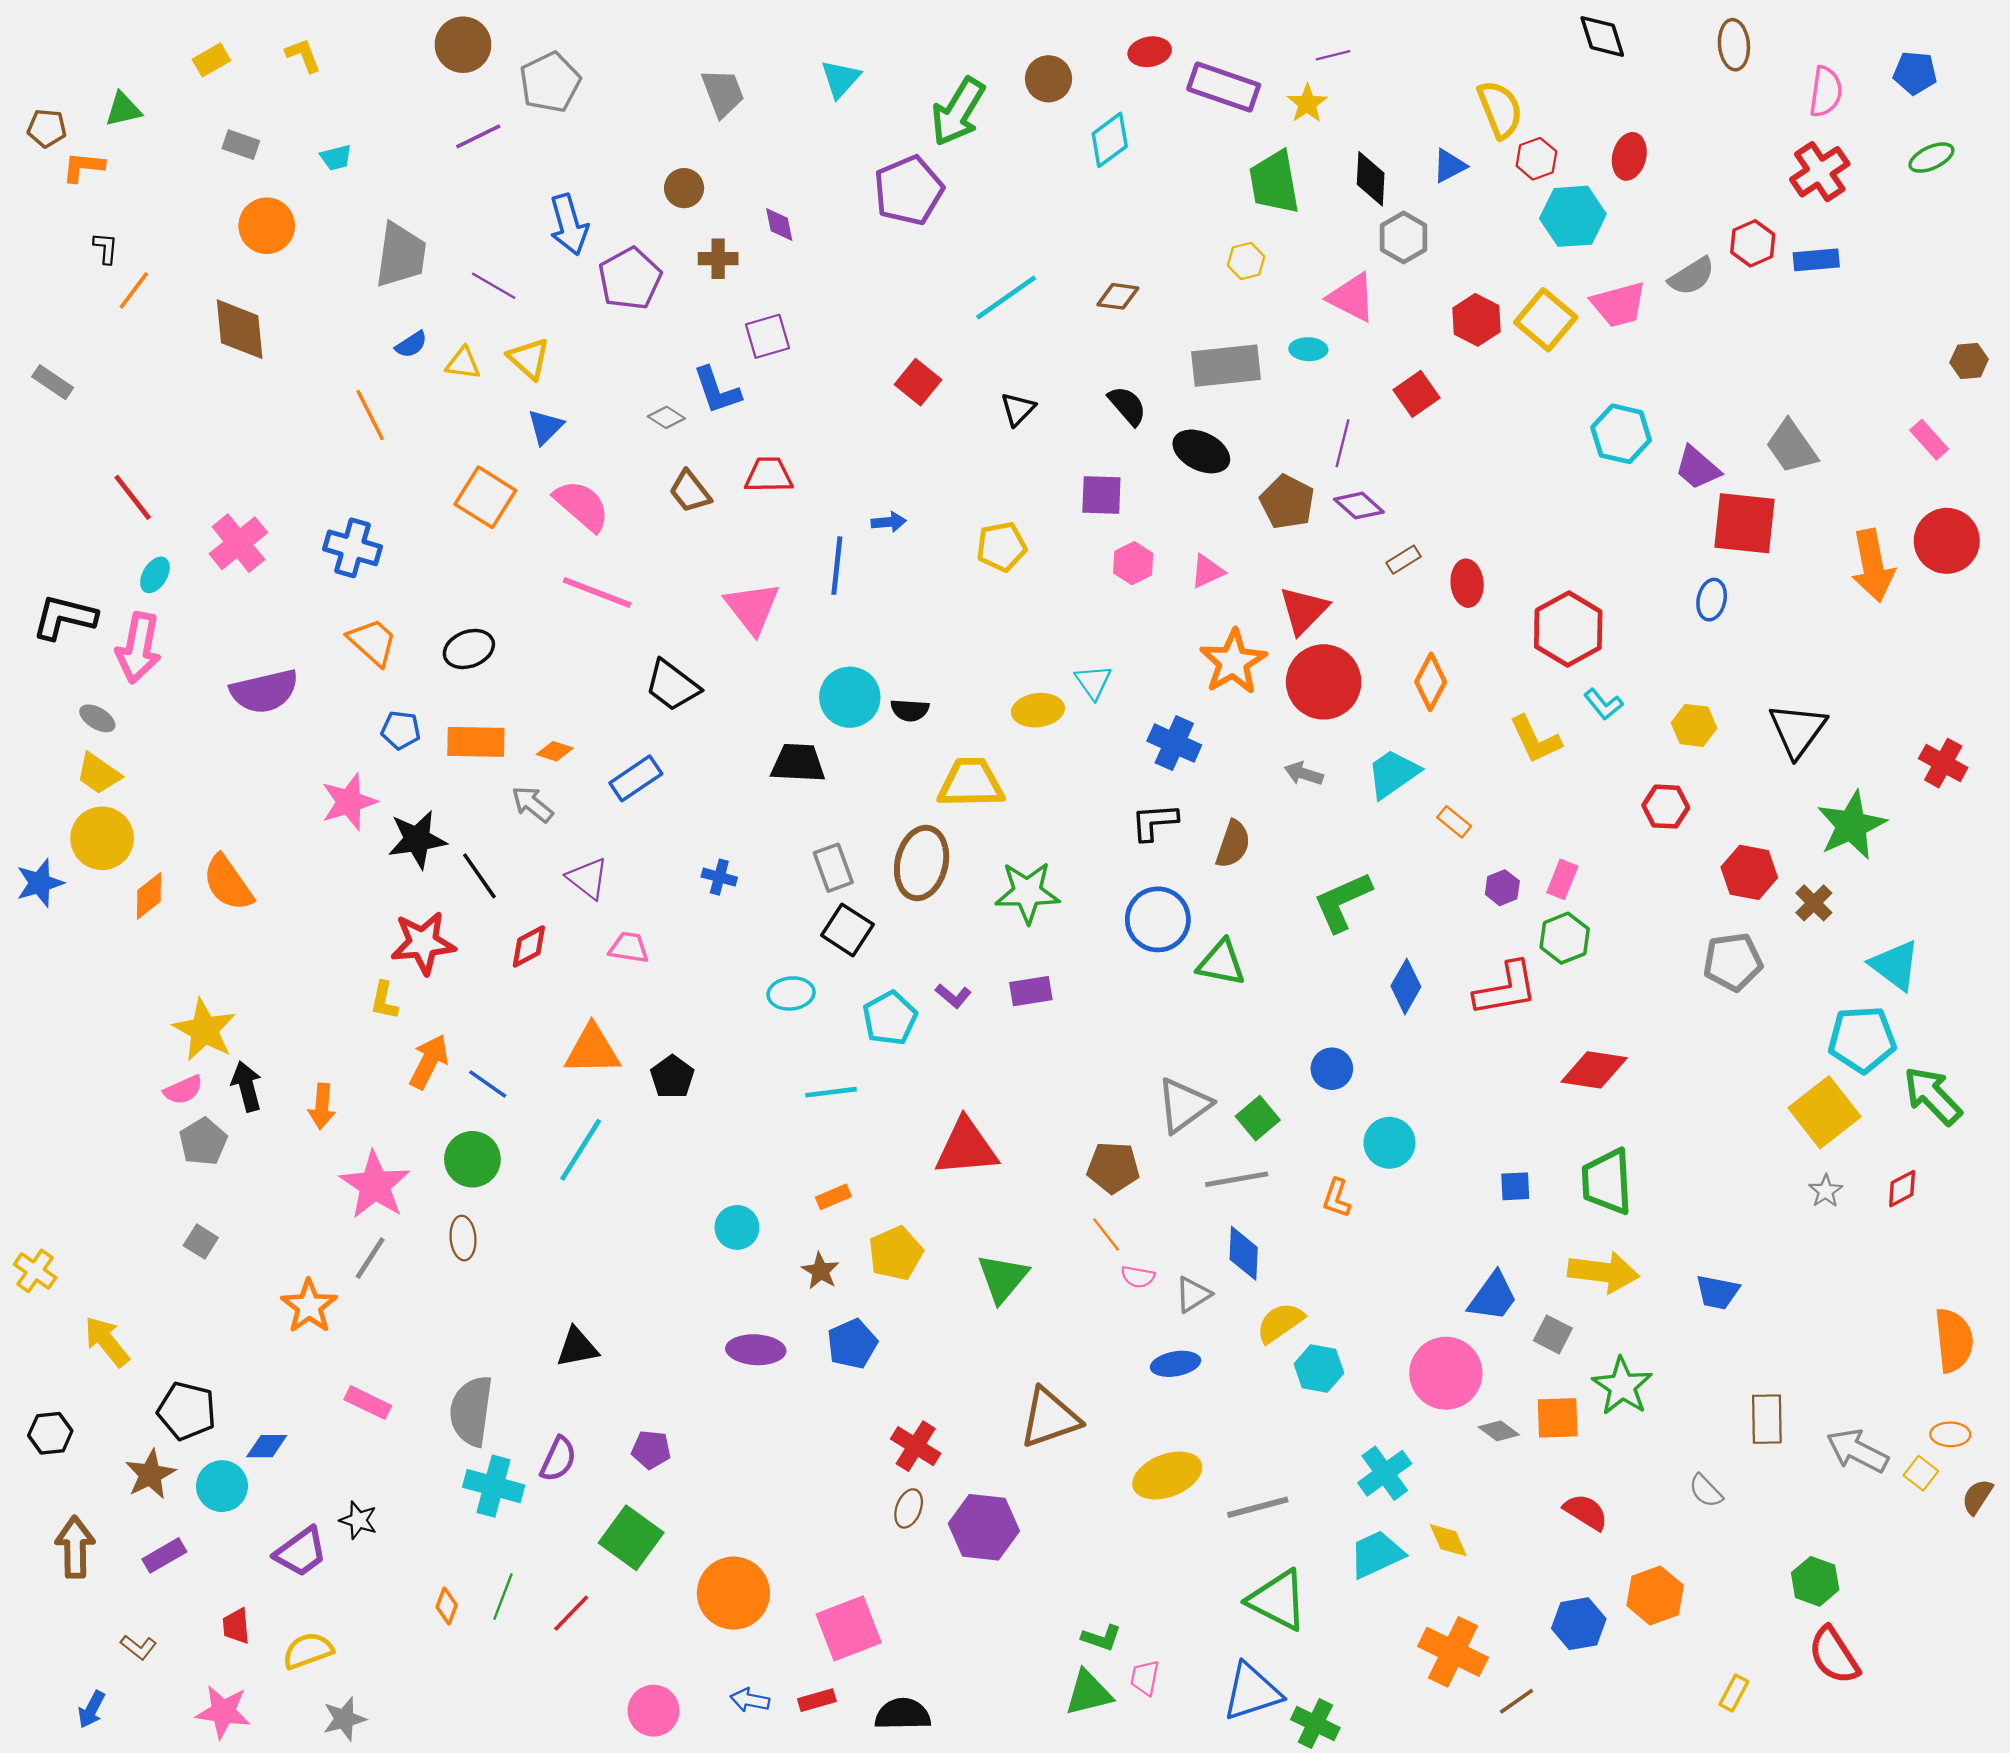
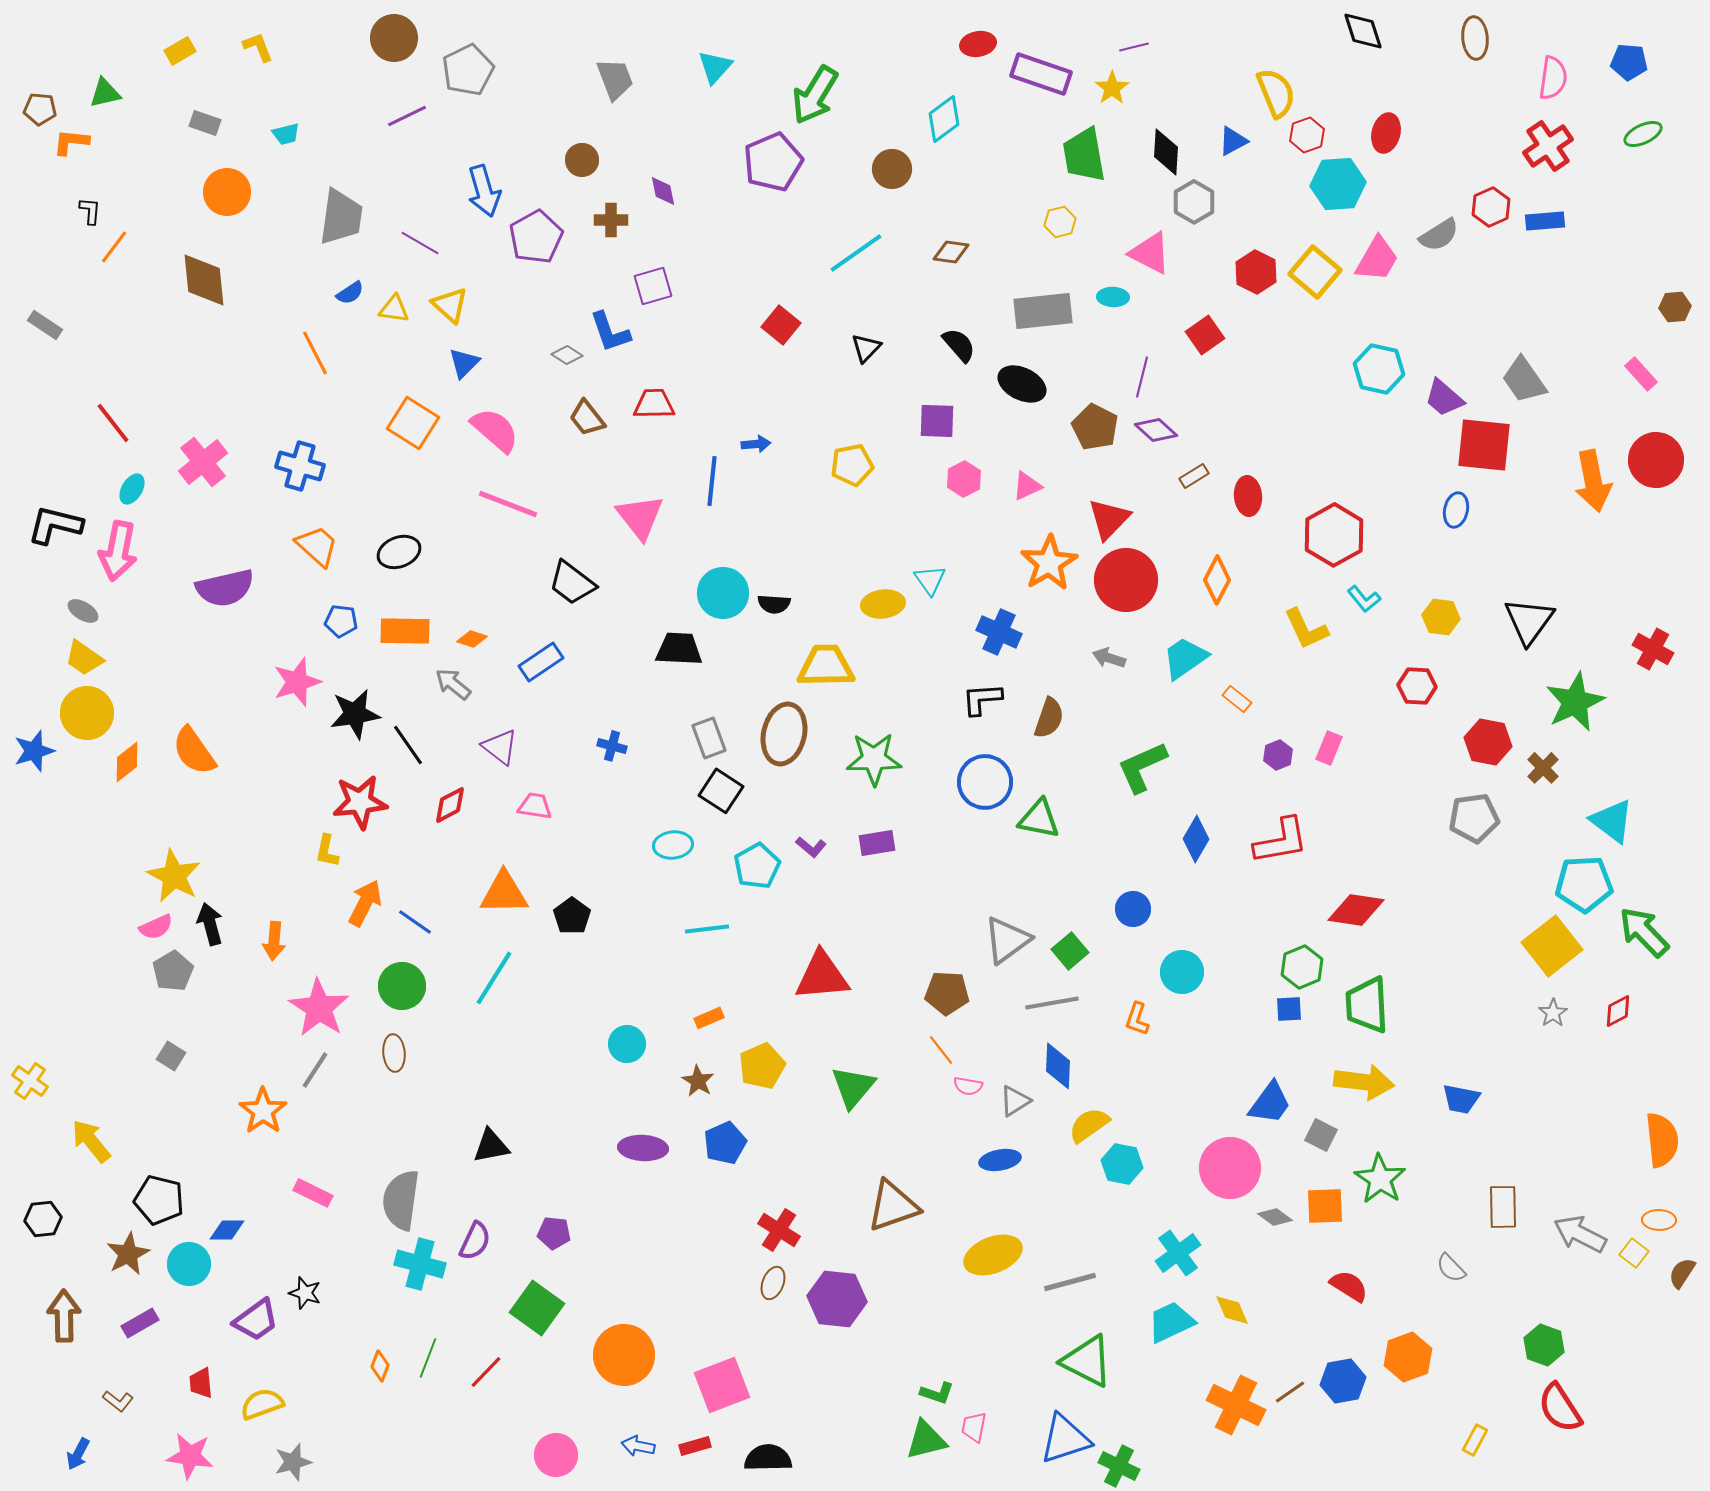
brown circle: (1049, 79) -> (892, 169), moved
pink trapezoid: (1619, 305) -> (1377, 259), turned -45
green hexagon: (1565, 938) -> (1302, 967), moved
brown line: (1516, 1701) -> (1290, 1392), moved

